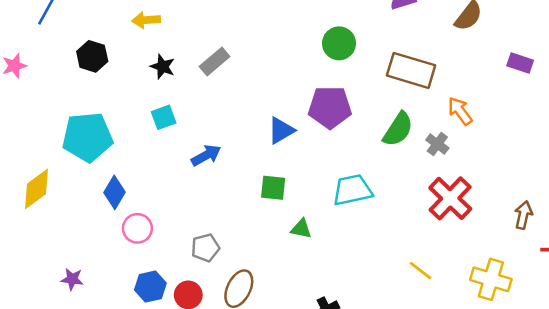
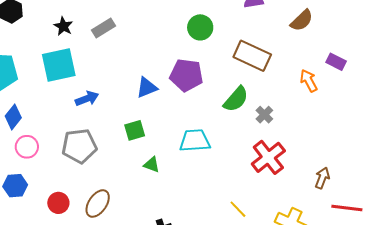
orange arrow: (460, 111) -> (309, 81), moved
cyan square: (164, 117) -> (59, 65), size x1.8
green square: (273, 188) -> (135, 130), turned -30
gray pentagon: (205, 248) -> (79, 146), moved, size x1.6
blue hexagon: (150, 287) -> (15, 186), moved

